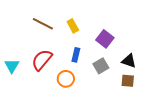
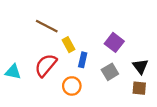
yellow rectangle: (73, 26) -> (69, 45), moved
black triangle: (129, 61) -> (140, 66), turned 35
cyan triangle: (12, 66) -> (13, 72), turned -49

